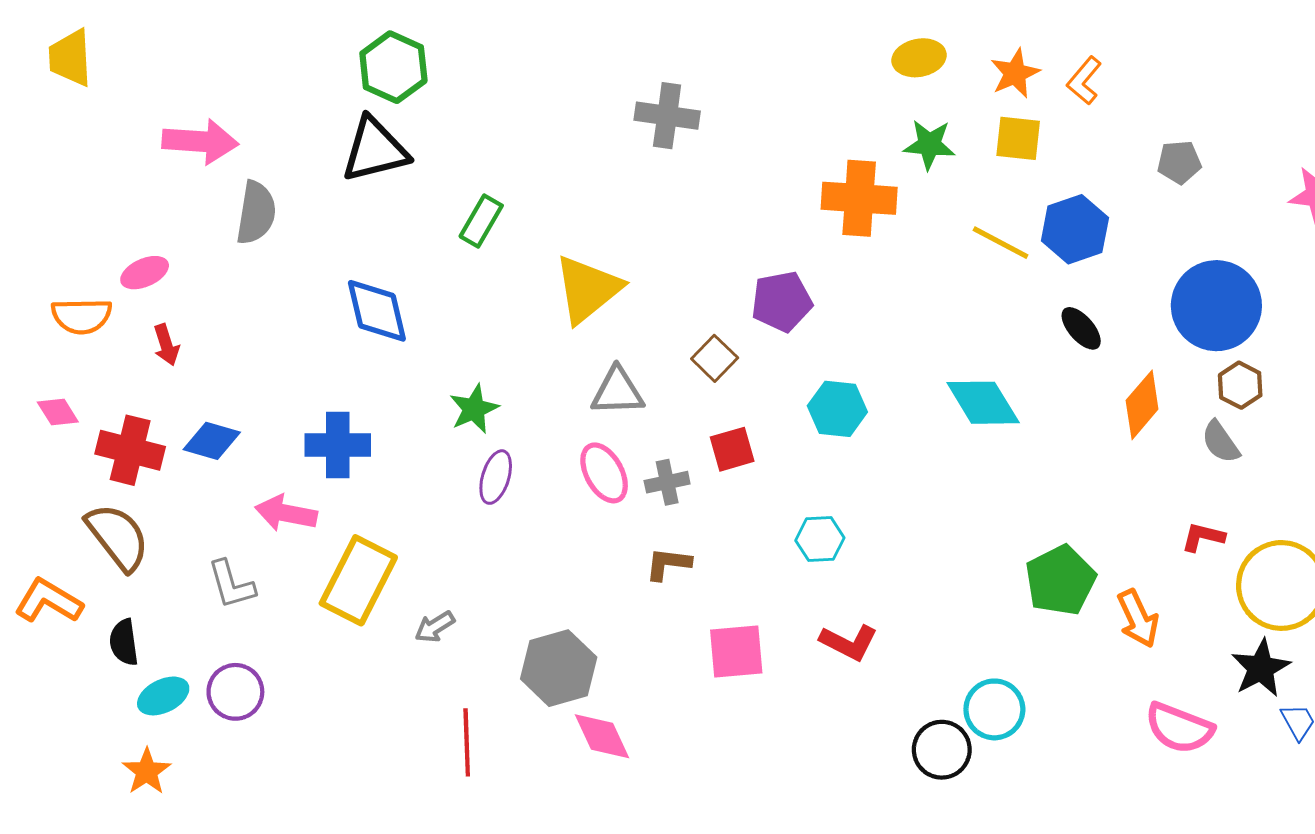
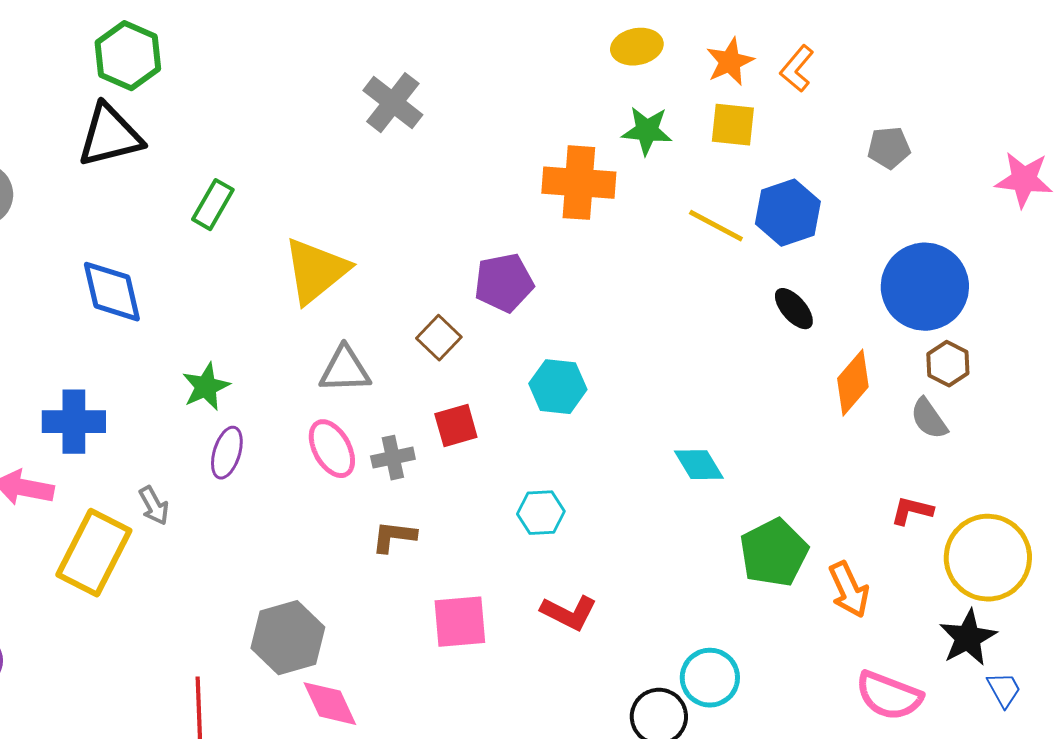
gray cross: (667, 116) -> (393, 103), turned 30
cyan diamond: (983, 403) -> (699, 465), moved, size x0.7
gray arrow: (435, 627) -> (154, 506), moved, turned -87

